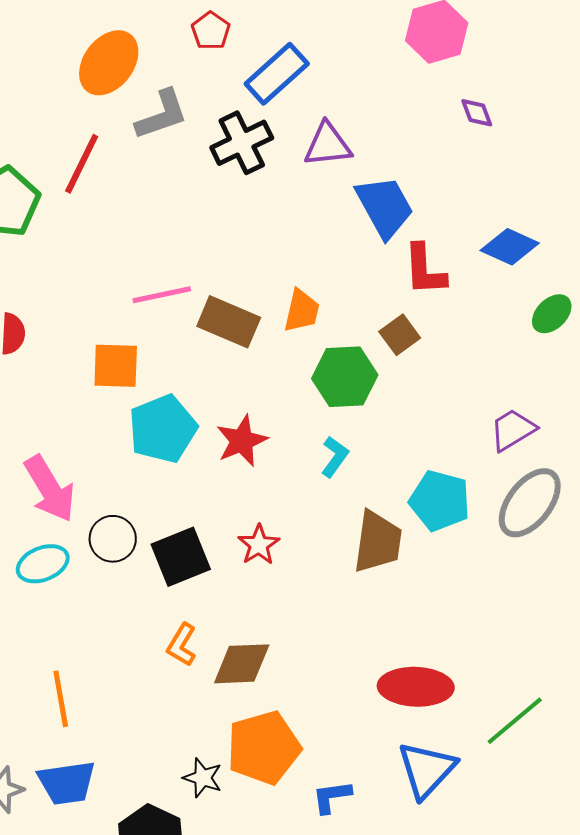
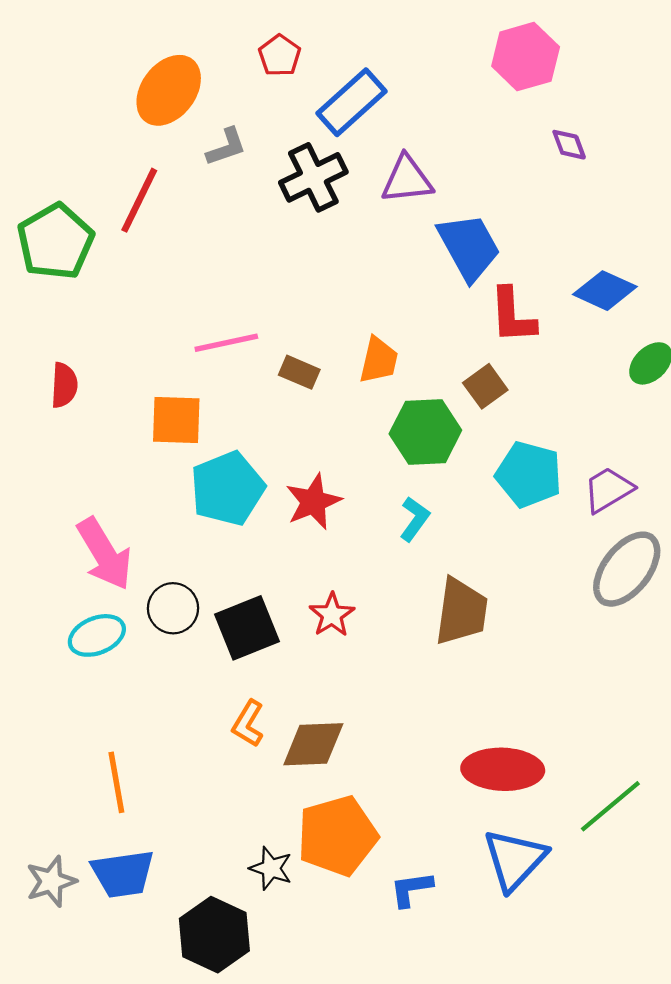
gray L-shape: (162, 115) -> (226, 147), size x0.7
brown rectangle: (229, 322) -> (299, 372), size x0.6
cyan pentagon: (440, 501) -> (529, 474), moved

